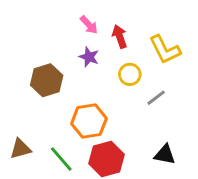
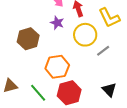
yellow circle: (130, 74) -> (85, 35), size x1.5
black triangle: (165, 155) -> (109, 90), turned 35

